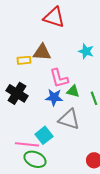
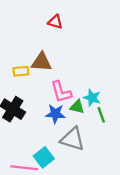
red triangle: (54, 17) -> (55, 22), size x0.6
cyan star: (86, 51) -> (92, 98), moved

